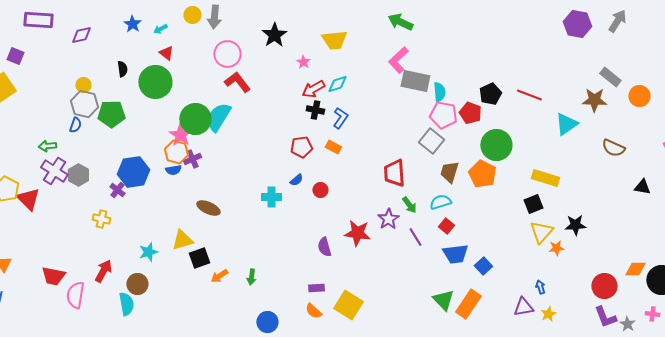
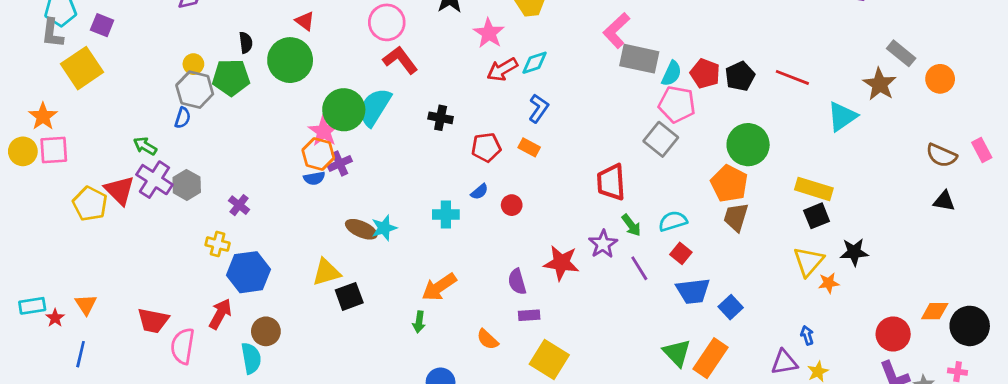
pink star: (303, 62) -> (489, 33), size x1.6
cyan semicircle: (439, 92) -> (671, 73), turned 30
brown star: (594, 100) -> (880, 84), turned 30
black cross: (315, 110) -> (441, 118), moved
red pentagon: (470, 113) -> (705, 73), moved
green pentagon: (111, 114) -> (231, 77), moved
green arrow: (47, 146) -> (145, 146), turned 36
brown semicircle: (613, 148) -> (941, 155), moved
blue hexagon: (133, 172) -> (248, 272), moved
brown trapezoid: (449, 172) -> (736, 217), moved
red triangle: (28, 199) -> (120, 190), moved
black square: (533, 204) -> (817, 216), moved
cyan star: (148, 252) -> (384, 228), moved
orange arrow: (219, 276) -> (439, 287), moved, size x1.5
purple rectangle: (316, 288) -> (529, 315), moved
orange semicircle: (313, 311) -> (488, 339), moved

